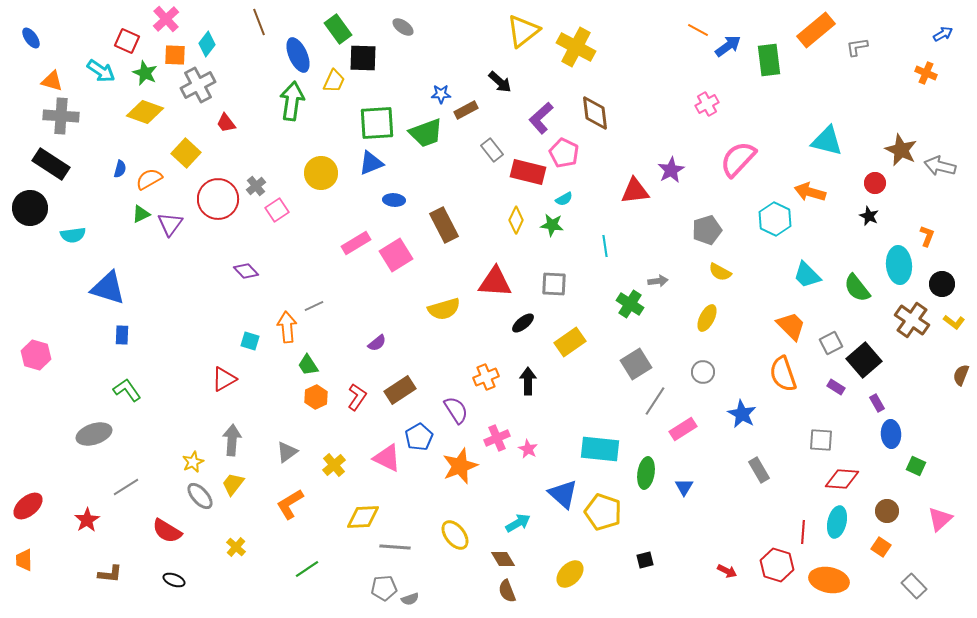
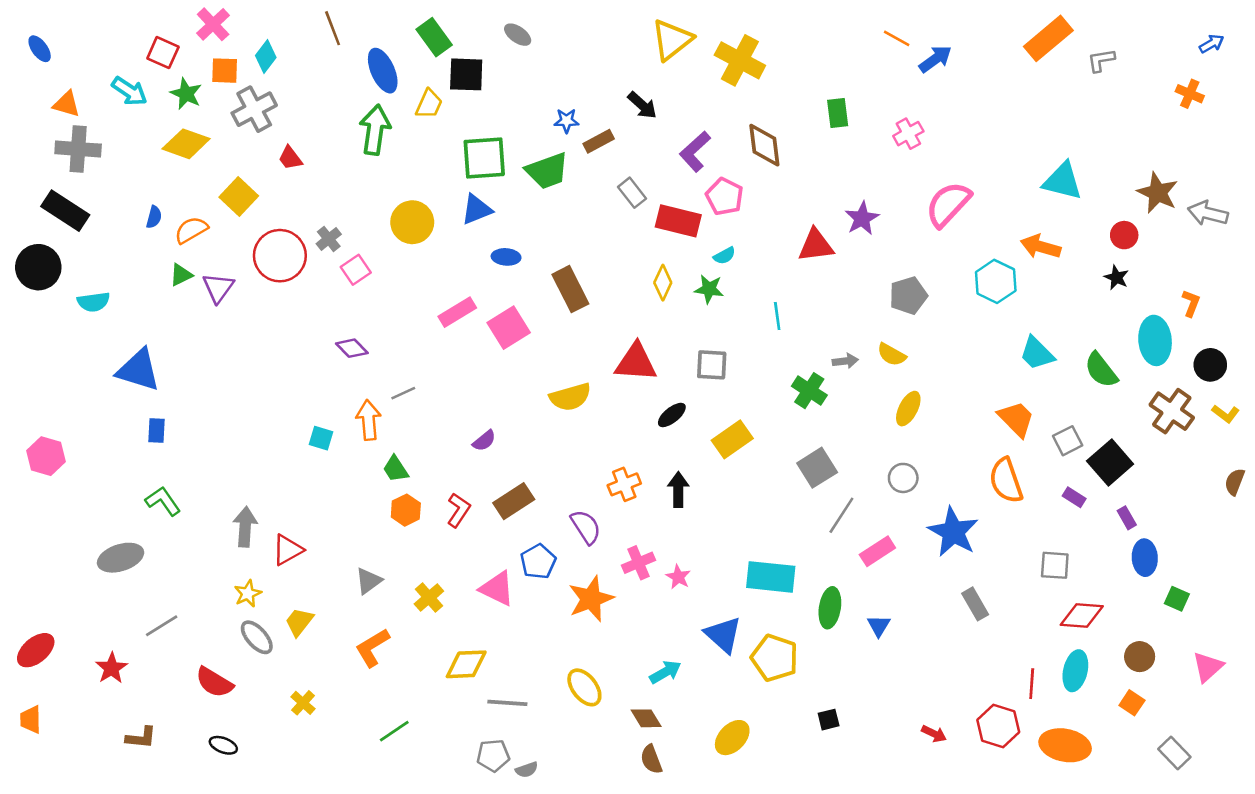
green rectangle: (769, 60) -> (838, 113), moved, size x0.7
purple diamond: (246, 271) -> (352, 348), moved
yellow semicircle: (720, 272) -> (892, 355), moved
red triangle: (224, 379) -> (288, 550), moved
blue star: (742, 414) -> (953, 532), size x1.4
gray arrow: (232, 440) -> (245, 527), moved

